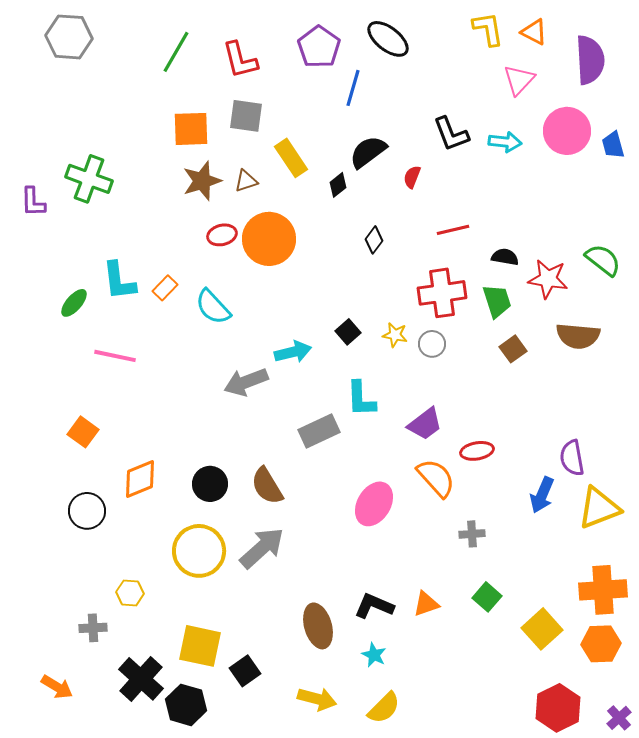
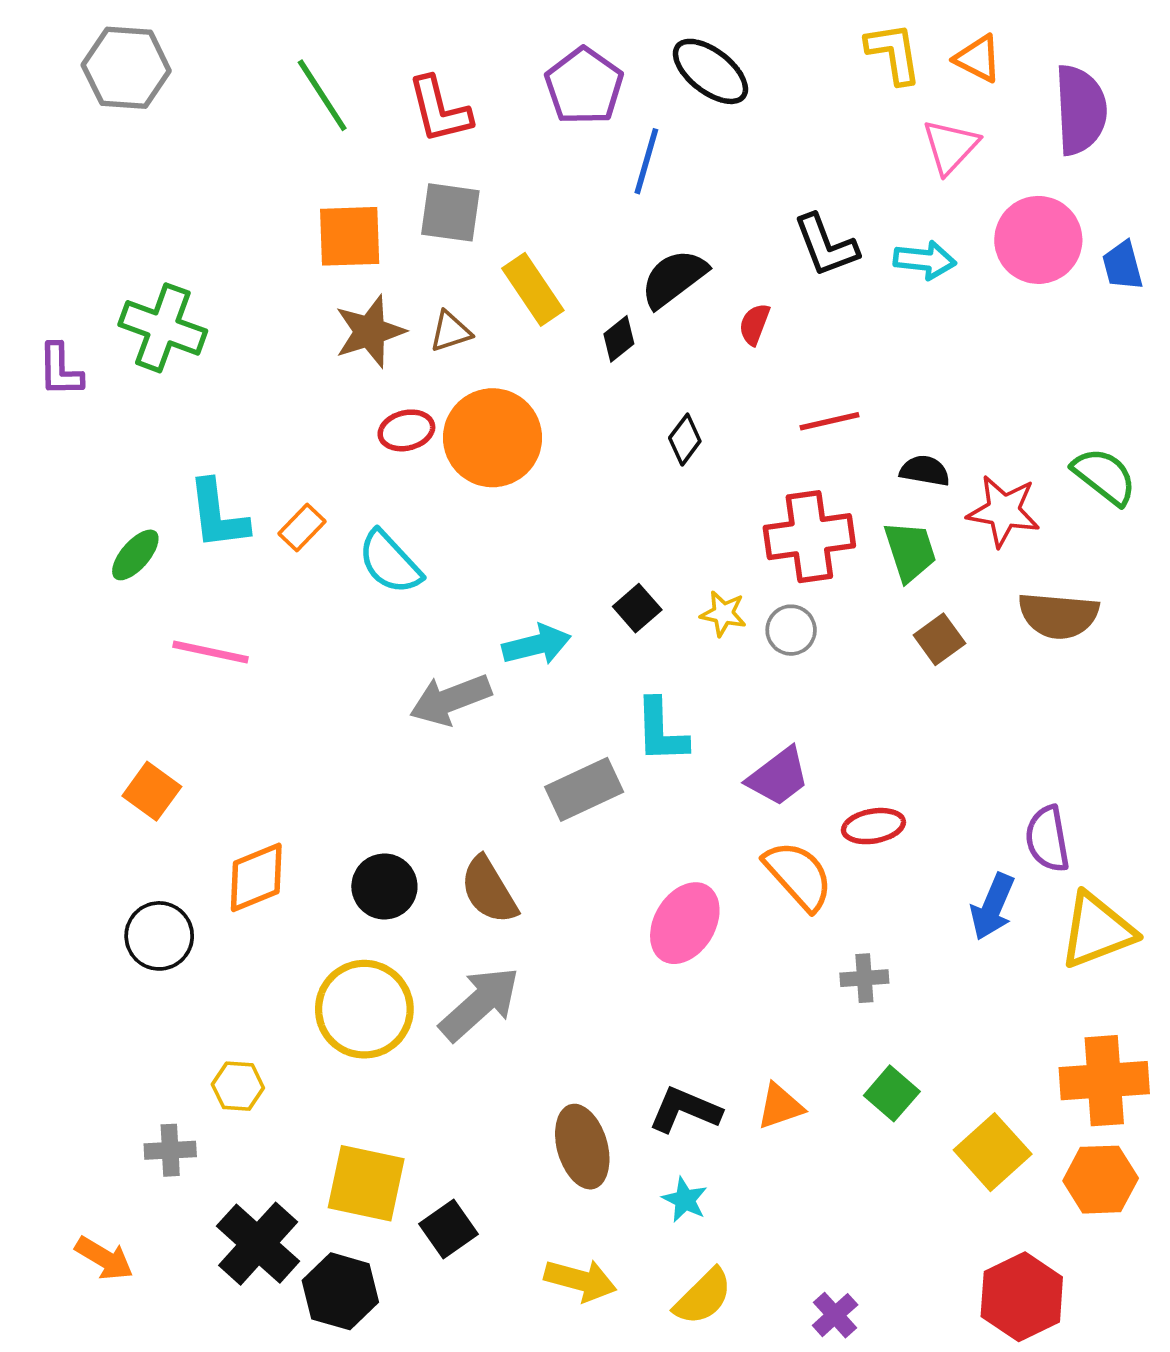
green line: (176, 52) -> (322, 95), turned -63
purple cross: (619, 718) -> (835, 1315), moved

